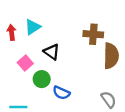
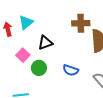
black triangle: (52, 52) -> (45, 43), turned -49
blue semicircle: (61, 93) -> (71, 70), moved

